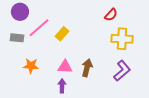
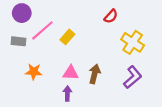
red semicircle: (111, 15) -> (111, 16), moved
yellow cross: (122, 39) -> (133, 42), turned 30

